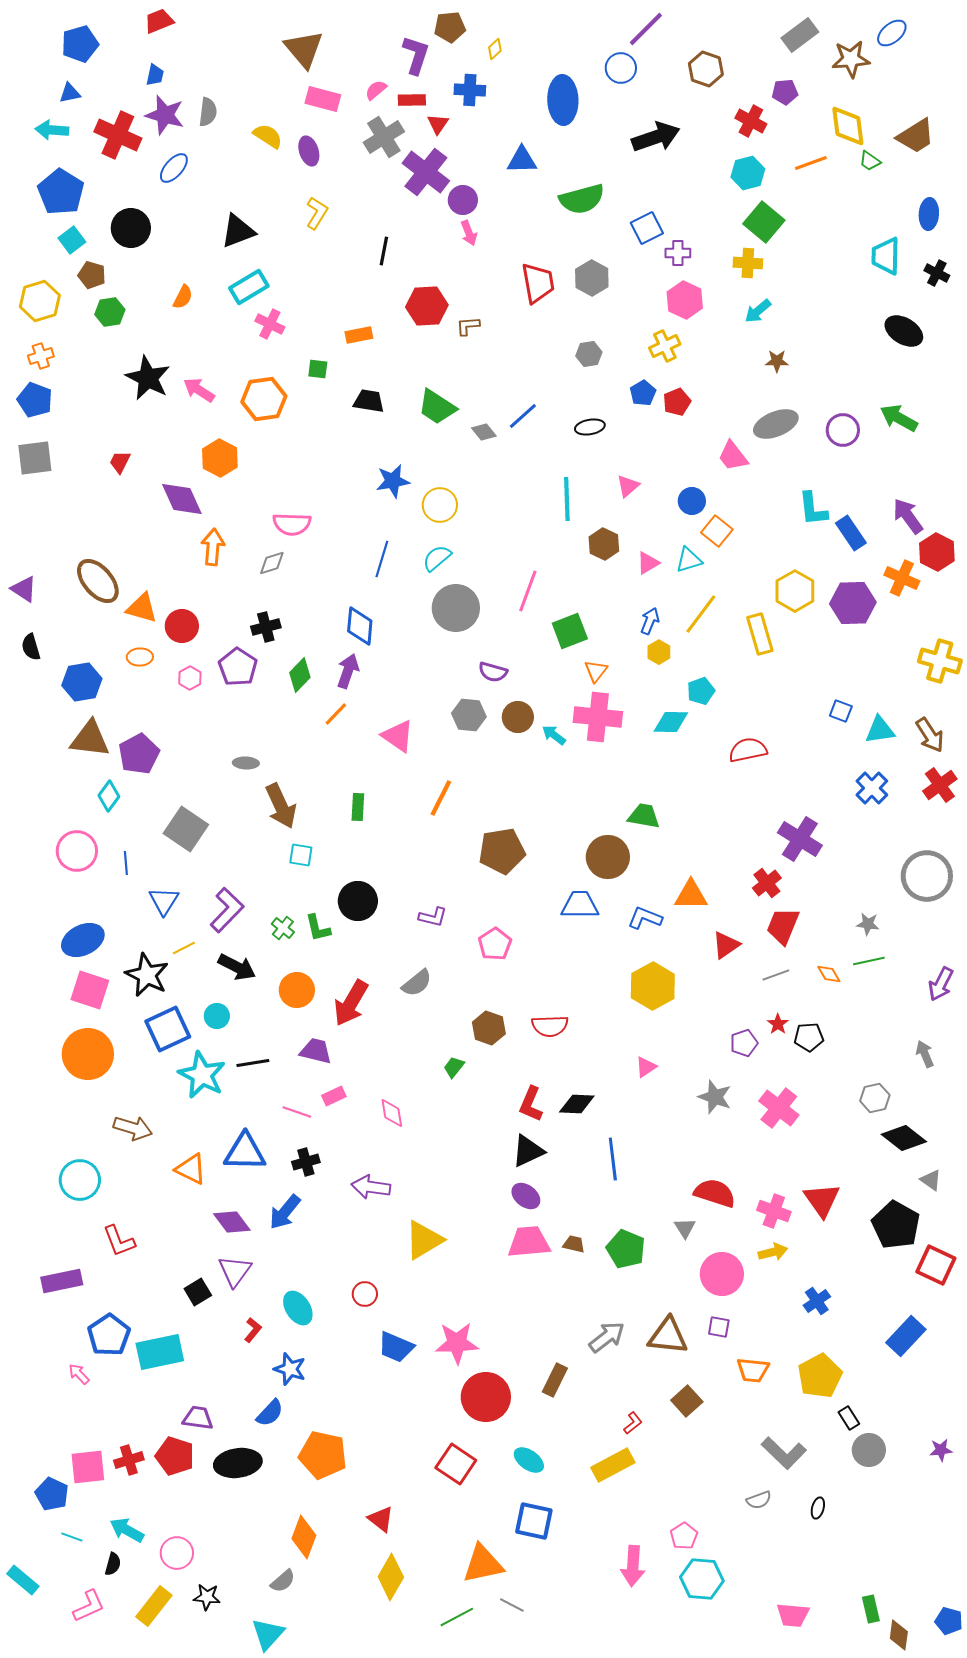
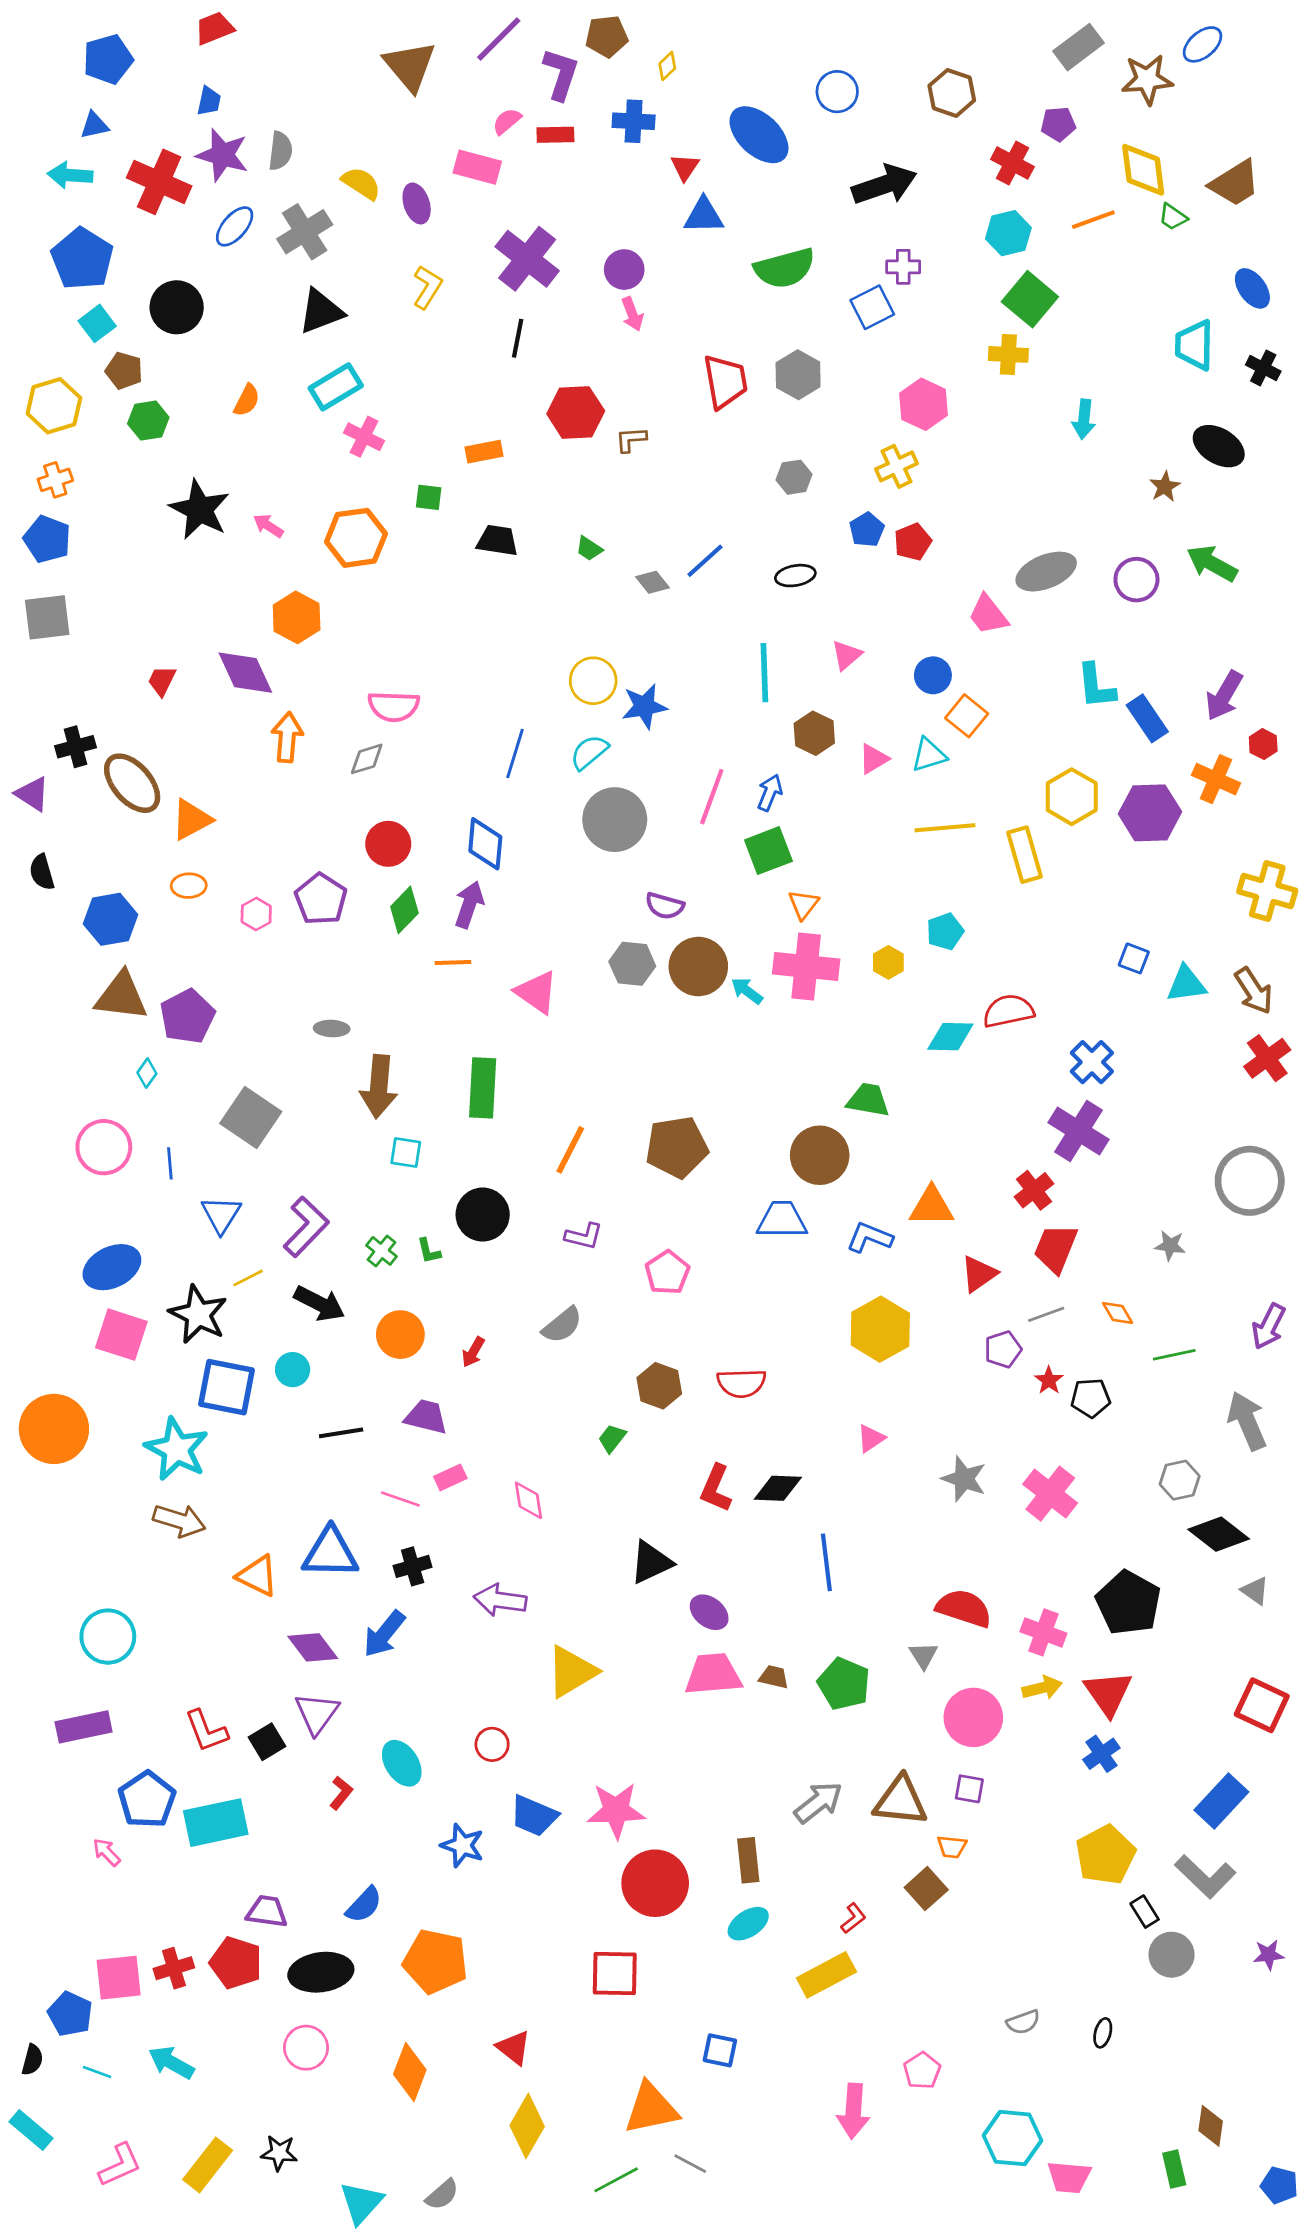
purple line: (646, 29) -> (499, 39), moved
pink rectangle: (323, 99) -> (477, 167), moved
blue ellipse: (563, 100) -> (759, 135), turned -45
red triangle: (438, 124) -> (685, 167), moved
gray cross: (384, 137) -> (305, 232), moved
purple cross: (426, 172) -> (527, 259), moved
blue ellipse: (929, 214) -> (1252, 288), turned -40
purple cross: (678, 253) -> (903, 267), moved
cyan arrow: (758, 311) -> (1084, 419), moved, turned -44
brown star: (777, 361) -> (1165, 487), moved, turned -30
pink arrow: (199, 390) -> (268, 526), size x0.7
green trapezoid: (437, 407) -> (589, 549), size x0.5
red trapezoid: (120, 462) -> (162, 681), moved
blue star: (393, 481) -> (644, 706), moved
purple arrow: (908, 516) -> (1224, 696), turned -114
red hexagon: (937, 552) -> (1263, 744), size x0.6
orange triangle: (142, 608) -> (191, 820), turned -44
yellow line: (701, 614) -> (945, 828), turned 48
blue arrow: (650, 621) -> (770, 793), moved
red circle: (182, 626) -> (388, 844), moved
black cross: (266, 627) -> (75, 747), moved
yellow hexagon: (659, 652) -> (888, 962), moved
orange line: (336, 714) -> (453, 962), turned 44
brown circle: (518, 717) -> (698, 967), size x1.4
cyan diamond: (671, 722) -> (950, 1037), moved
blue cross: (872, 788) -> (1092, 1062), moved
cyan diamond: (109, 796) -> (147, 1073), size x0.7
orange line: (441, 798) -> (570, 1150), moved
brown arrow: (281, 806) -> (379, 1086), turned 30
green rectangle: (358, 807) -> (483, 1088), size x1.6
green L-shape: (318, 928) -> (429, 1251), size x0.7
green line: (869, 961) -> (1174, 1355), moved
red arrow: (351, 1003) -> (473, 1352), size x0.5
blue square: (168, 1029) -> (226, 1387), turned 36
purple pentagon: (744, 1043) -> (1003, 1349), moved
orange circle: (88, 1054) -> (54, 1429), moved
gray arrow: (925, 1054) -> (1247, 1421), size x1.6
cyan star: (202, 1075) -> (177, 1449), moved
black triangle: (528, 1151) -> (651, 1562), moved
cyan circle: (80, 1180) -> (108, 1637), moved
red triangle: (822, 1200) -> (1108, 1693), moved
black pentagon: (896, 1225) -> (1128, 1603), moved
red L-shape: (119, 1241) -> (206, 1731), moved
blue star: (290, 1369) -> (462, 1845), moved
orange trapezoid: (753, 1370) -> (952, 1847), moved, size x0.7
brown rectangle: (555, 1380) -> (748, 1860), turned -32
gray L-shape: (784, 1453) -> (1205, 1876), moved
cyan ellipse: (529, 1460) -> (748, 1924), moved, turned -68
red square: (456, 1464) -> (615, 1974), turned -33
blue square: (534, 1521) -> (720, 2050), size x0.7
pink circle: (177, 1553) -> (306, 2048), moved
black semicircle: (113, 1564) -> (32, 2060), moved
cyan hexagon: (702, 1579) -> (1012, 2138), moved
gray semicircle: (283, 1581) -> (442, 2195), moved
brown diamond: (899, 1635) -> (1211, 2126), moved

